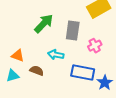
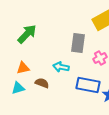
green arrow: (44, 24) -> (27, 34), moved
orange triangle: (18, 56) -> (23, 68), turned -32

